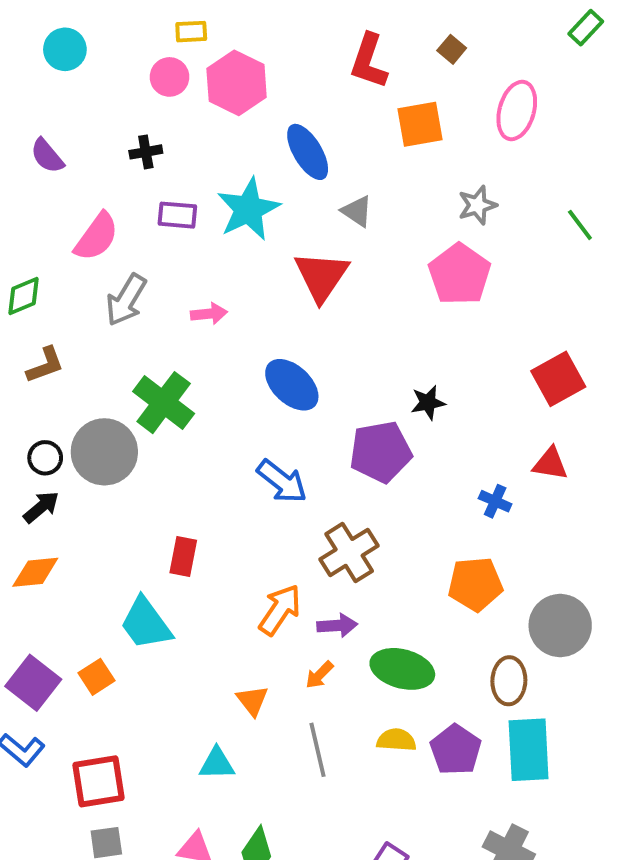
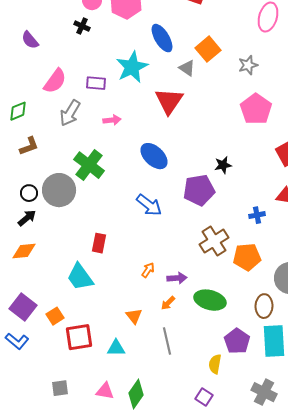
orange square: (420, 124) -> (208, 49), moved, turned -30
black cross: (146, 152) -> (82, 26), moved, turned 35
purple rectangle: (177, 215) -> (96, 83), moved
pink pentagon: (460, 274) -> (256, 109), moved
blue cross: (495, 501) -> (257, 215), turned -35
brown cross: (349, 552) -> (214, 241), moved
orange arrow: (280, 610) -> (148, 270), size x0.6
orange square: (96, 677) -> (55, 316), moved
yellow semicircle: (396, 740) -> (215, 364), moved, turned -84
red square: (98, 781) -> (79, 337), moved

